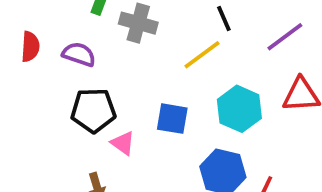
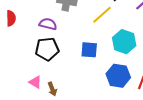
purple semicircle: (79, 54) -> (48, 24), moved
pink triangle: (123, 143) -> (35, 82), moved

